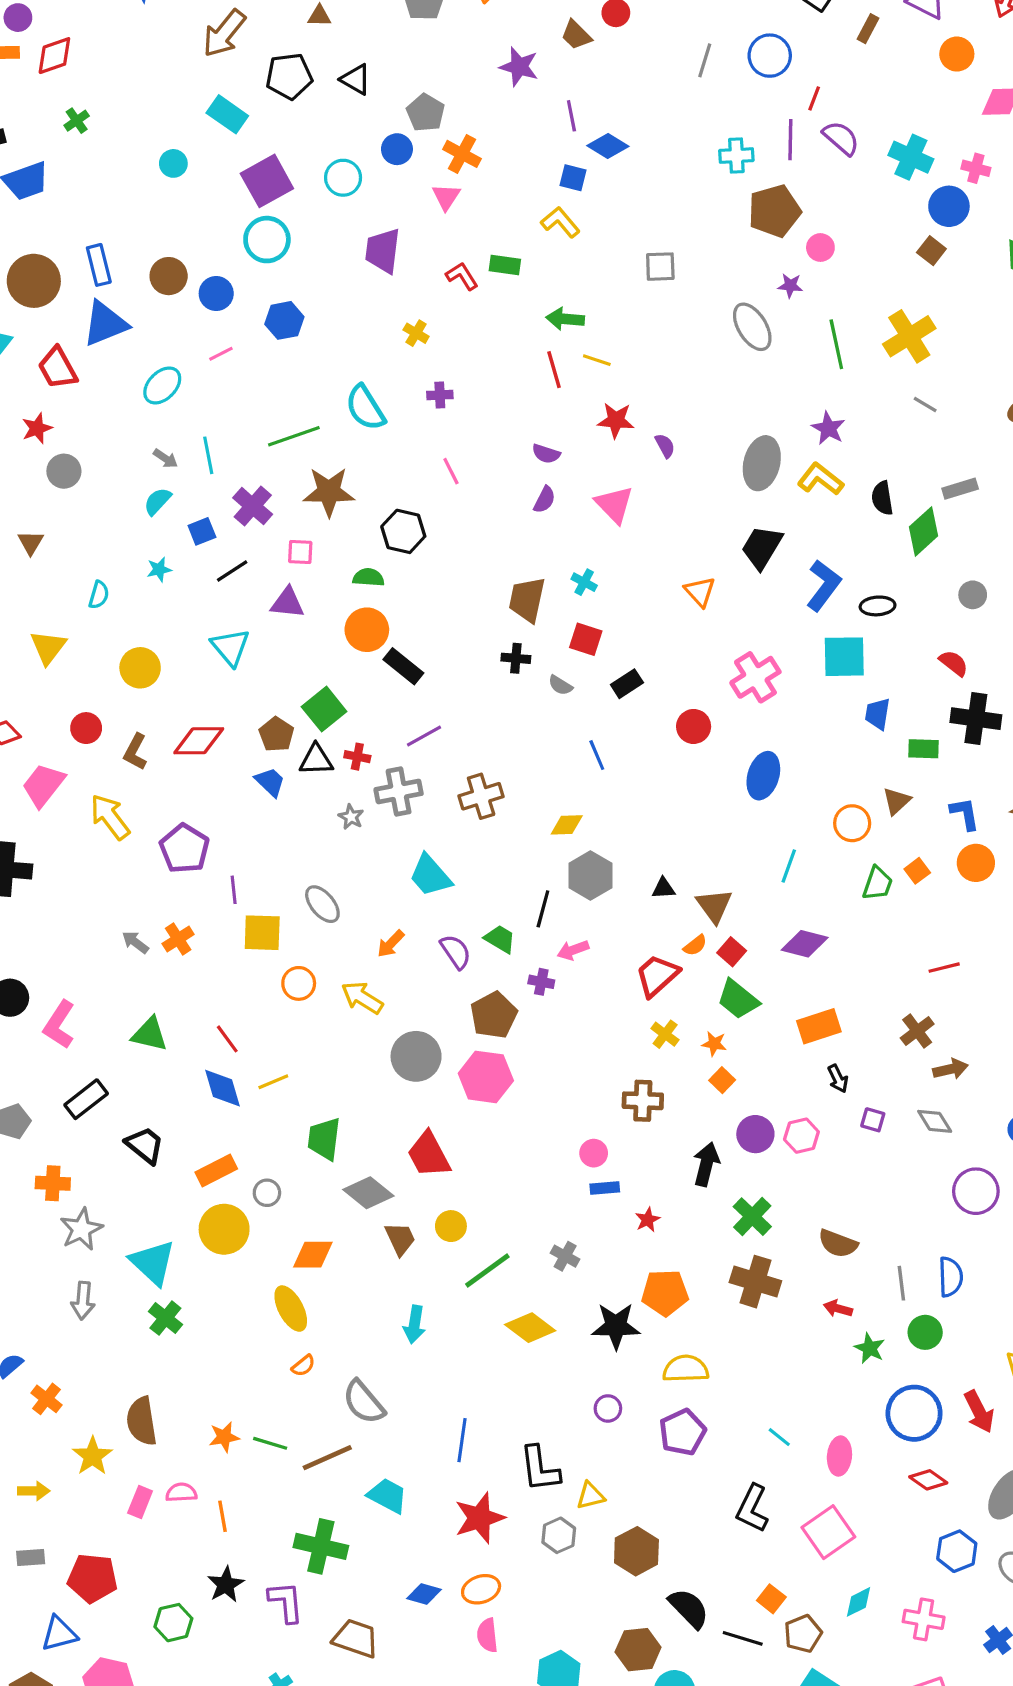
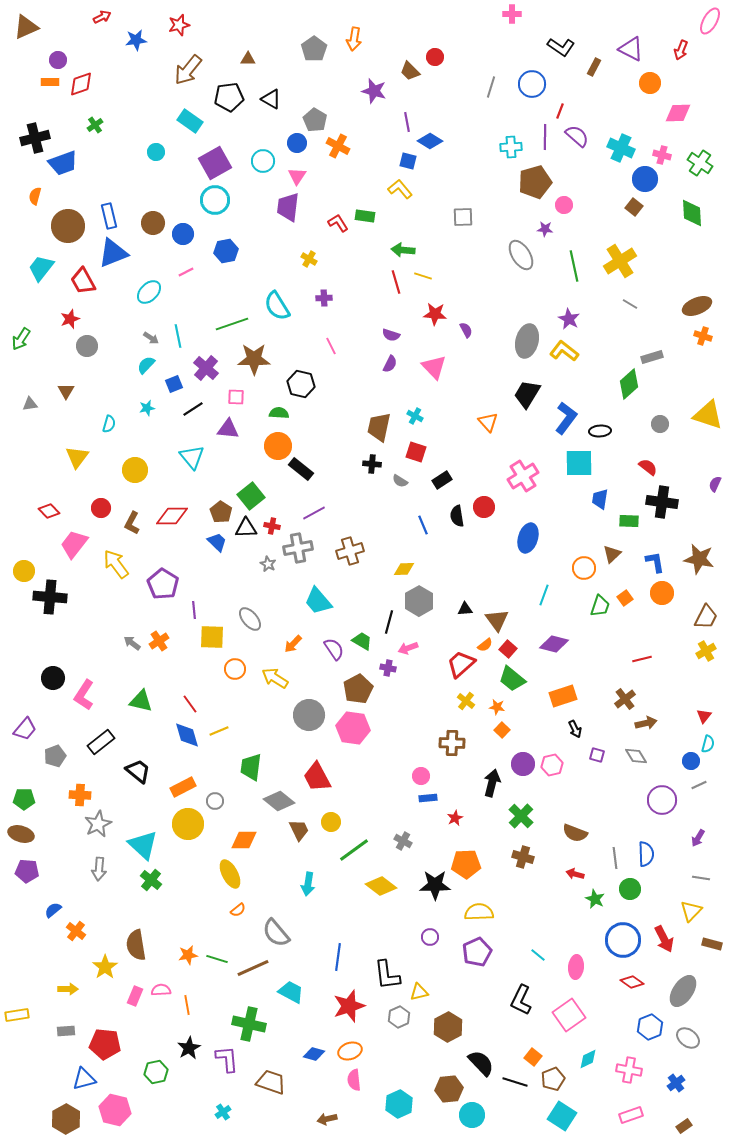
pink triangle: (446, 197) -> (297, 176), moved
black semicircle: (882, 498) -> (457, 516), moved
brown cross: (755, 1282) -> (523, 857), size x0.7

